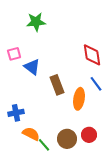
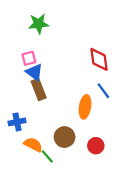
pink square: (14, 54) -> (29, 58), moved
brown rectangle: (57, 85) -> (39, 90), moved
brown circle: (67, 139) -> (65, 137), moved

